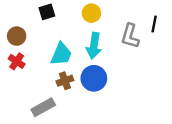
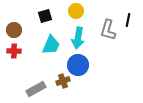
black square: (47, 12) -> (45, 16), moved
red cross: (17, 61) -> (14, 51), turned -32
brown cross: (65, 81) -> (63, 81), moved

